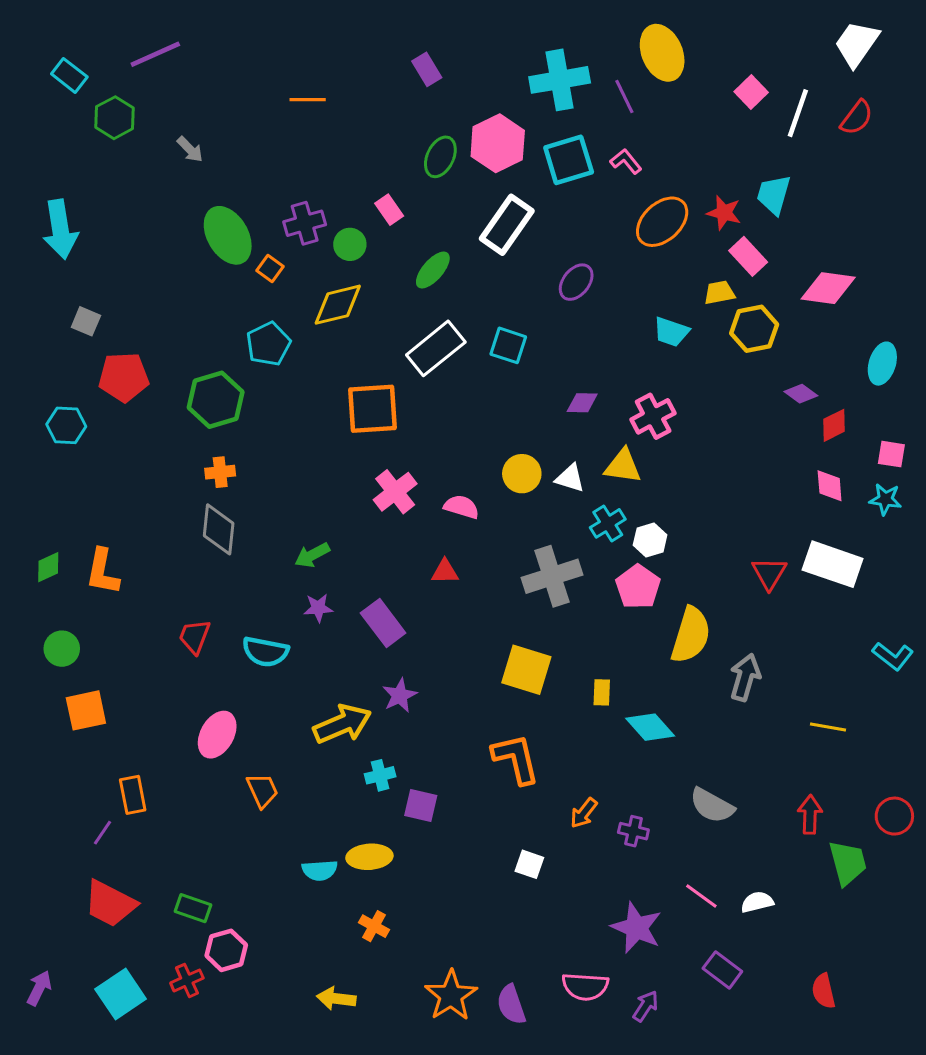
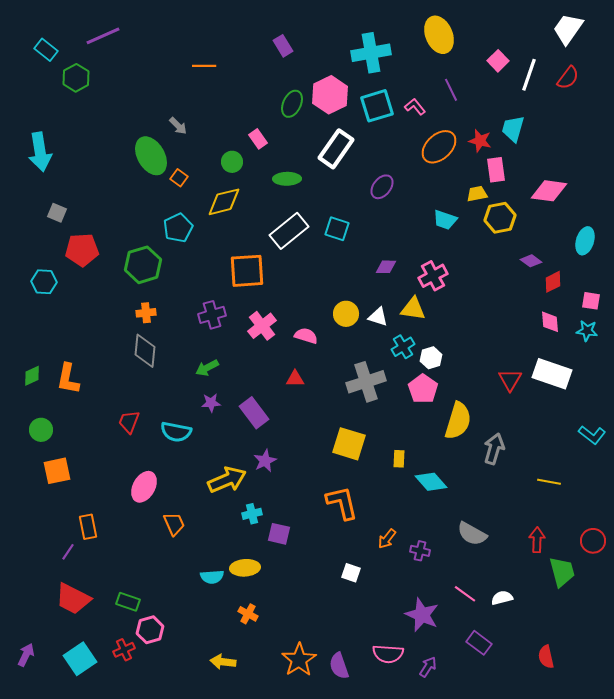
purple line: (624, 97) -> (451, 90), moved
gray arrow: (190, 149) -> (178, 126), moved
purple cross: (305, 223) -> (212, 315), moved
pink rectangle: (748, 256) -> (496, 170), turned 35
green ellipse: (433, 270) -> (287, 179), turned 48

